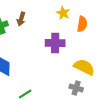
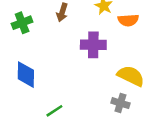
brown arrow: (21, 19) -> (62, 12), moved
orange semicircle: (82, 24) -> (128, 20), turned 77

